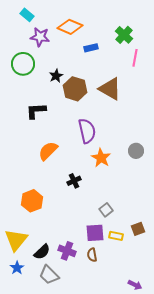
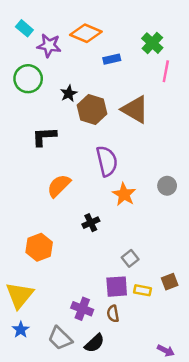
cyan rectangle: (27, 15) -> (24, 28), moved
black semicircle: (42, 252) -> (94, 343), moved

